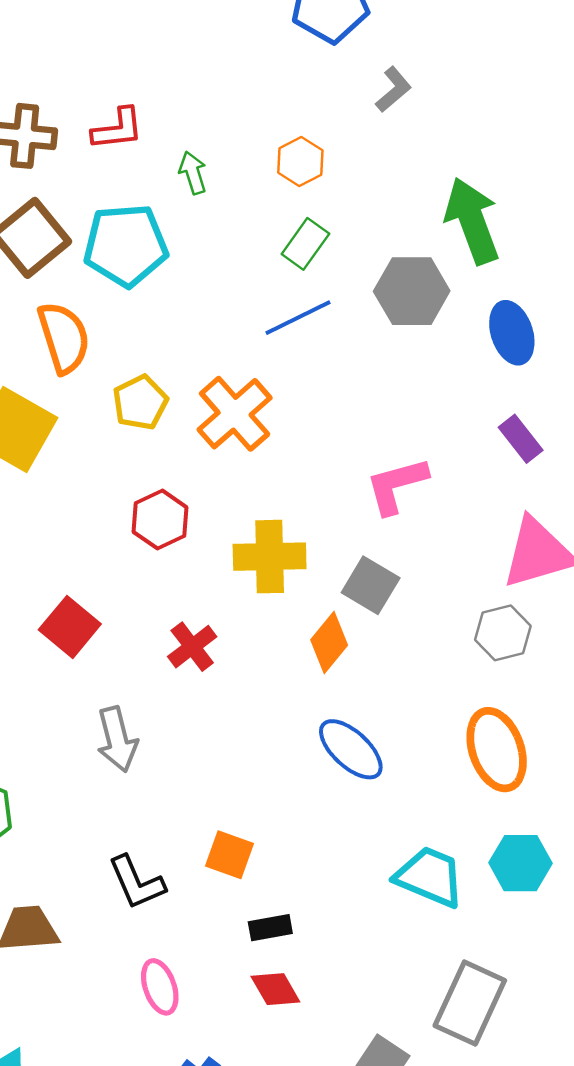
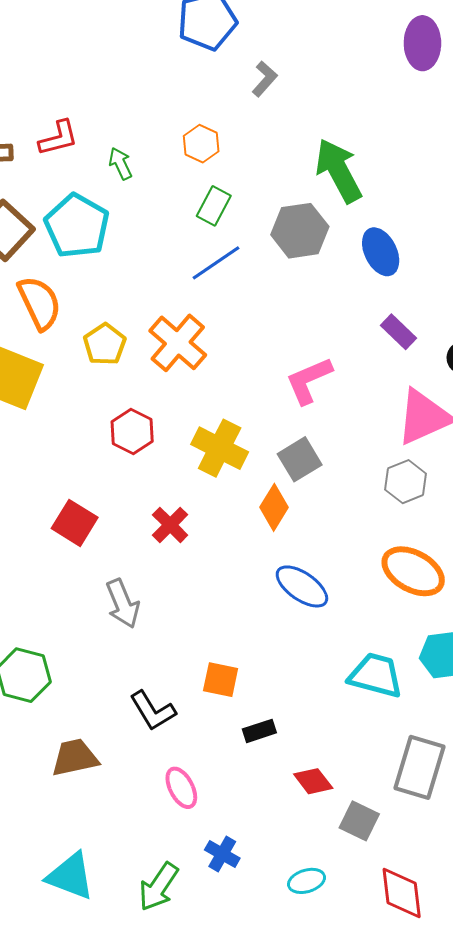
cyan pentagon: (126, 245) -> (77, 226), turned -30
yellow cross: (270, 557) -> (220, 448), turned 36
gray square: (371, 585) -> (300, 459), turned 36
orange ellipse: (497, 750) -> (413, 571), turned -34
red diamond: (275, 989) -> (313, 781), moved

